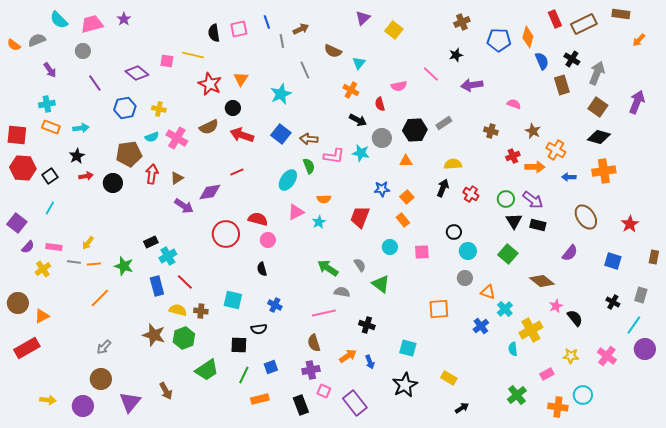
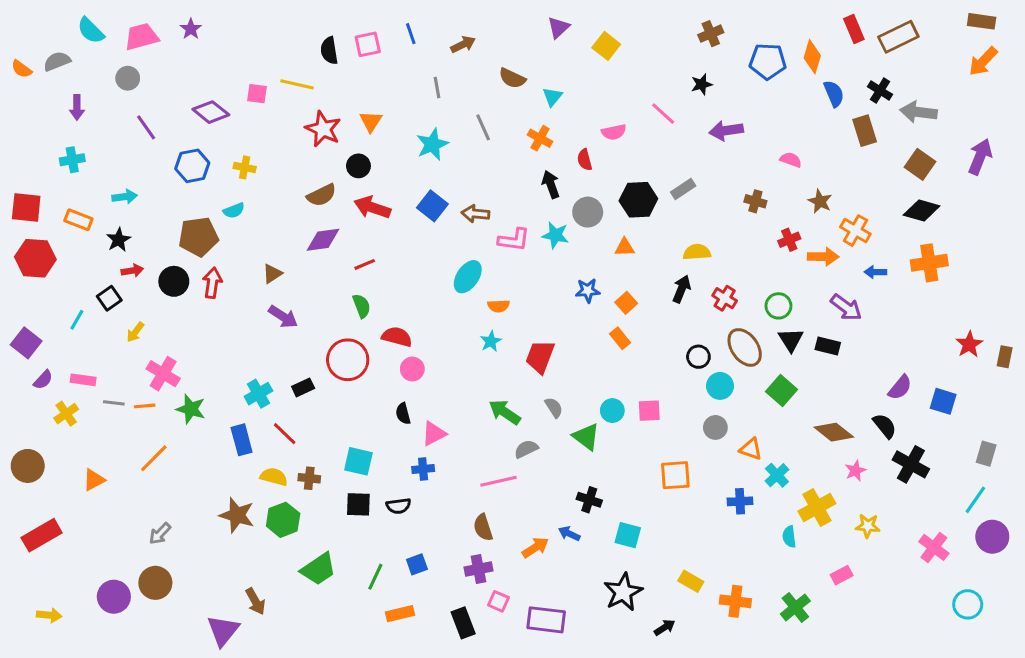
brown rectangle: (621, 14) -> (982, 21), moved
orange arrow: (639, 40) -> (983, 61), size x1.5
gray line: (282, 41) -> (437, 87), moved
purple arrow: (50, 70) -> (77, 107), turned 35
gray line: (305, 70) -> (483, 127), moved
gray arrow: (597, 73) -> (918, 112), turned -105
black arrow: (358, 120) -> (551, 184), turned -138
orange rectangle: (51, 127) -> (78, 220), moved
pink cross: (177, 138) -> (163, 374), moved
green semicircle: (309, 166) -> (362, 306), moved
red arrow: (152, 174) -> (212, 283), moved
black square: (50, 176) -> (109, 298), moved
cyan ellipse: (288, 180) -> (468, 277), moved
purple diamond: (210, 192) -> (323, 240), moved
purple arrow: (533, 200) -> (846, 307), moved
pink triangle: (296, 212) -> (434, 434), moved
red trapezoid: (360, 217) -> (540, 357), moved
brown ellipse: (586, 217) -> (745, 347), moved
black rectangle: (151, 242) -> (303, 387), moved
yellow arrow: (88, 243) -> (135, 332), moved
cyan circle: (390, 247) -> (612, 411), moved
pink square: (422, 252) -> (649, 411), moved
purple semicircle: (570, 253) -> (900, 387), moved
brown rectangle: (654, 257) -> (1005, 357), moved
gray semicircle: (342, 292) -> (526, 449), turned -35
black cross: (613, 302) -> (911, 464), moved, size x1.6
blue cross: (275, 305) -> (423, 469), turned -32
orange triangle: (42, 316) -> (94, 480), moved
black semicircle: (575, 318) -> (885, 426), moved
black cross: (367, 325) -> (589, 500), moved
blue cross: (481, 326) -> (740, 501), turned 35
black square: (239, 345) -> (358, 504), moved
yellow star: (571, 356) -> (868, 526), moved
blue arrow: (370, 362) -> (569, 534), moved, turned 136
cyan circle: (583, 395) -> (968, 604), moved
yellow arrow: (48, 400) -> (49, 615), moved
purple triangle: (130, 402) -> (223, 631), moved
purple rectangle: (355, 403) -> (546, 620), turned -45
purple circle: (83, 406) -> (114, 597), moved
orange cross: (558, 407) -> (735, 601), moved
black arrow: (462, 408) -> (665, 627), moved

